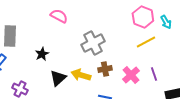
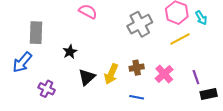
gray cross: (93, 43) -> (140, 24), moved
purple line: (154, 74) -> (196, 77), moved
yellow arrow: (81, 75) -> (111, 74), turned -84

